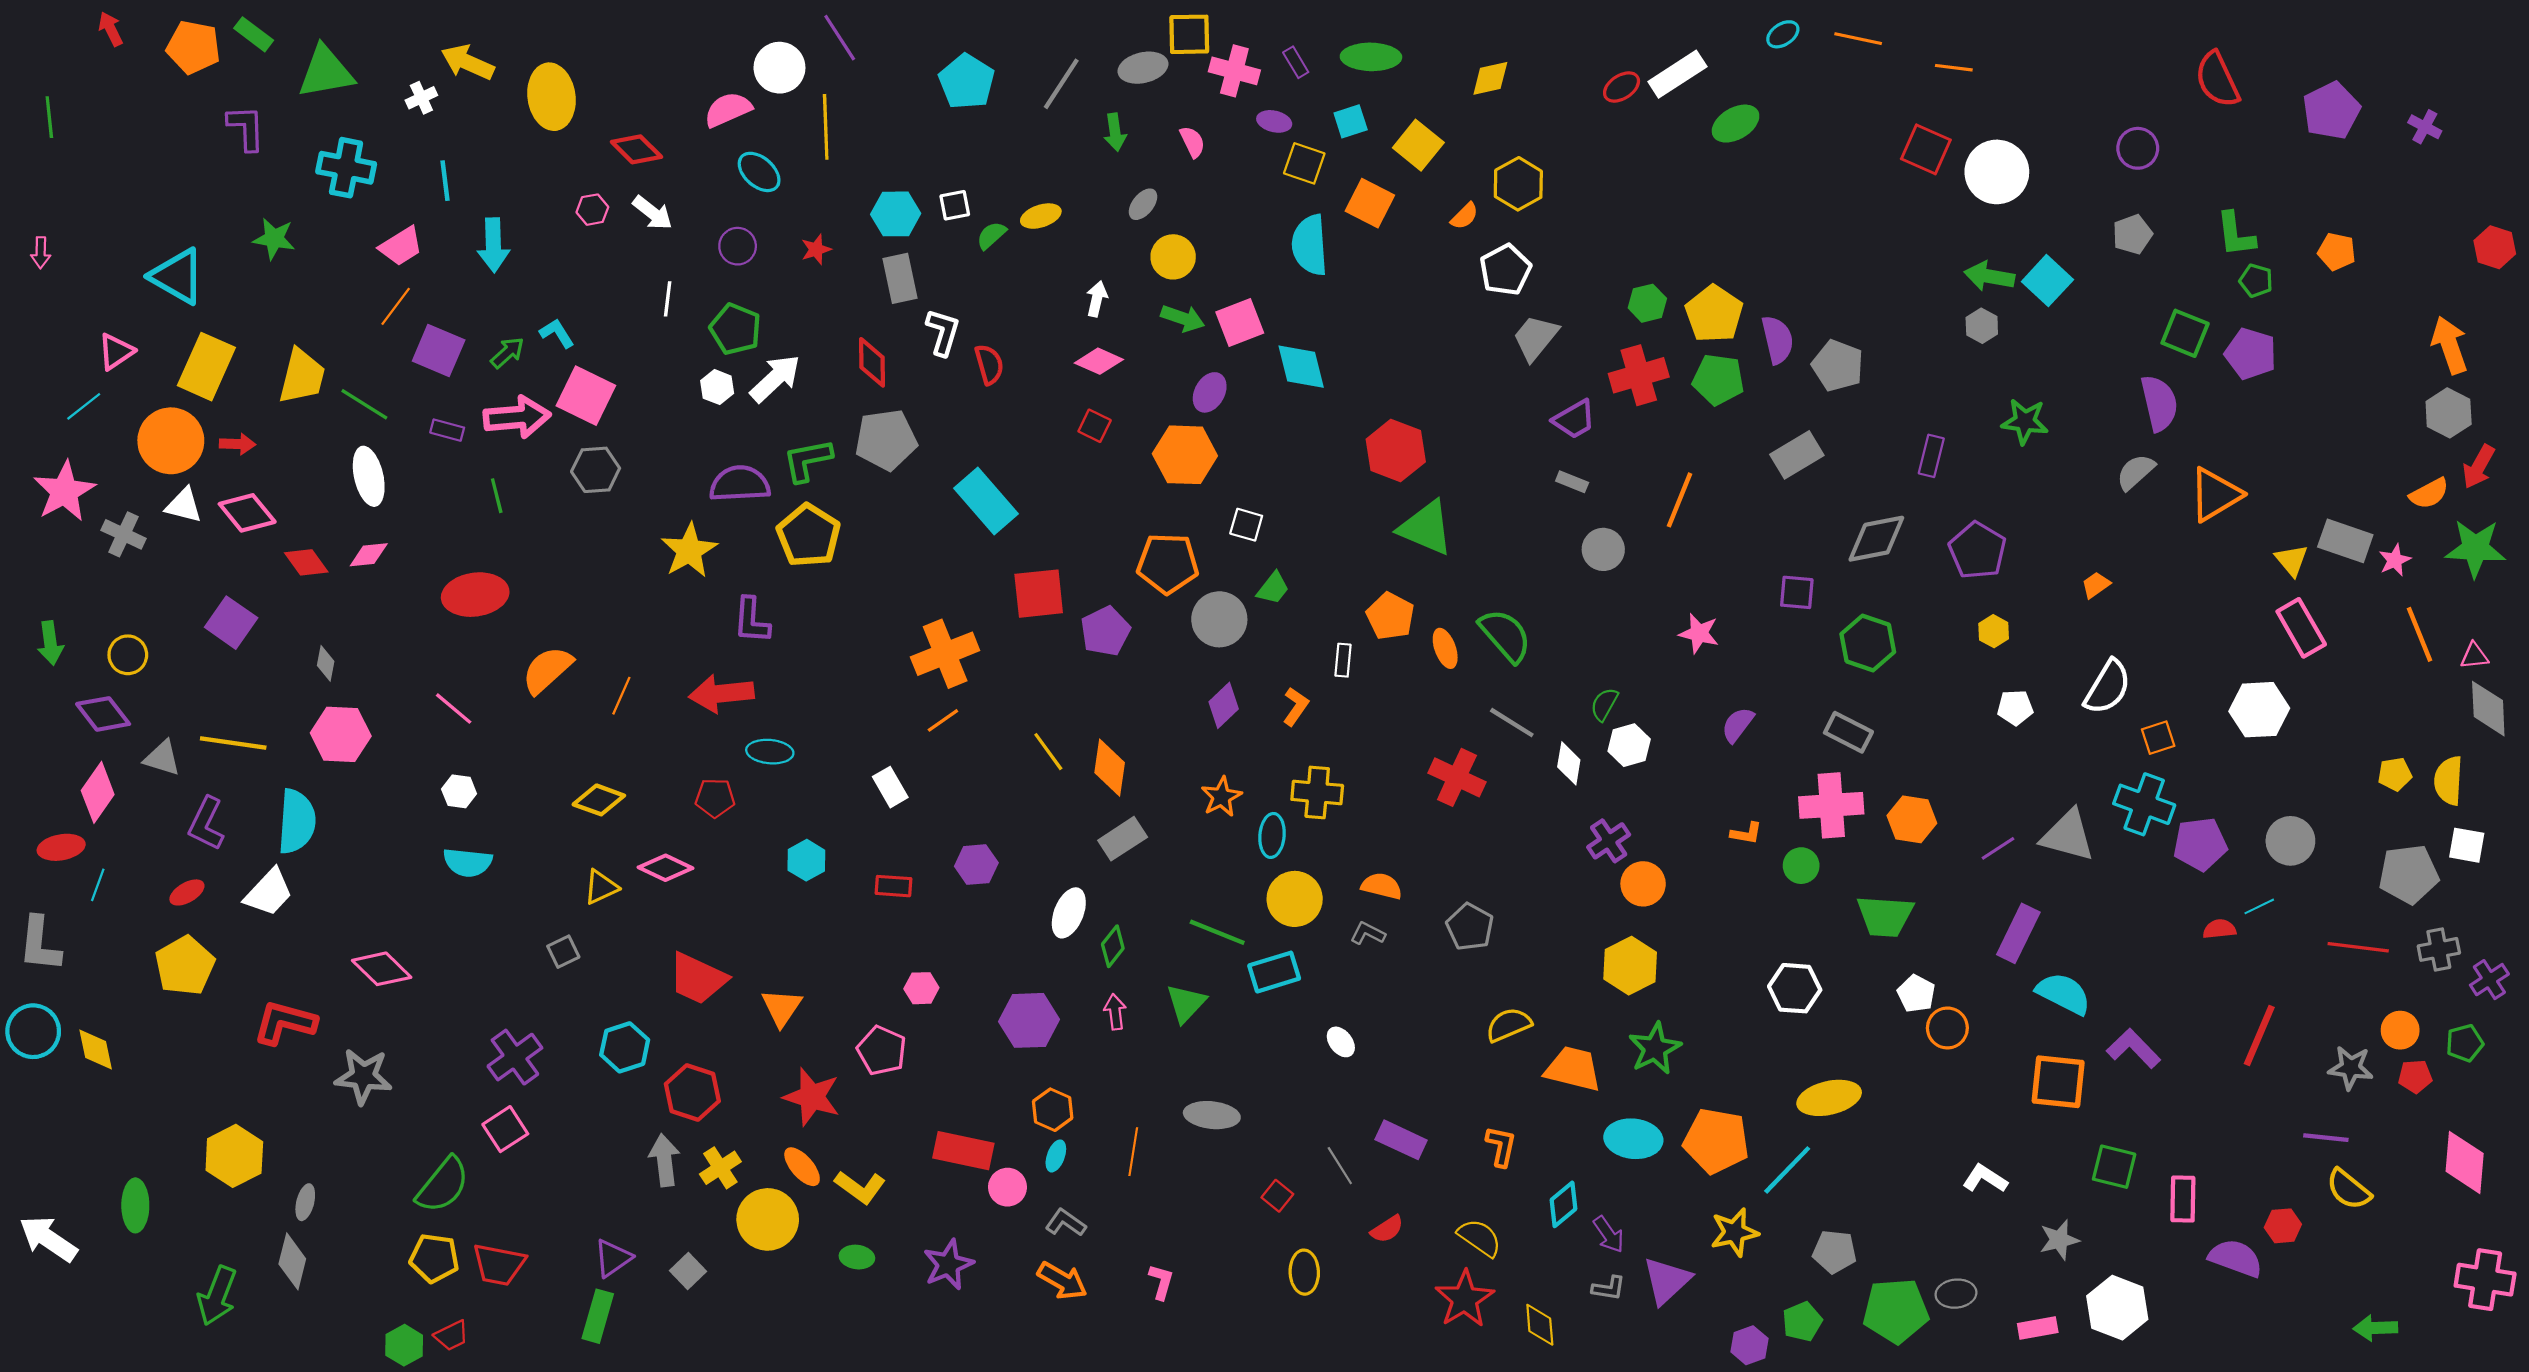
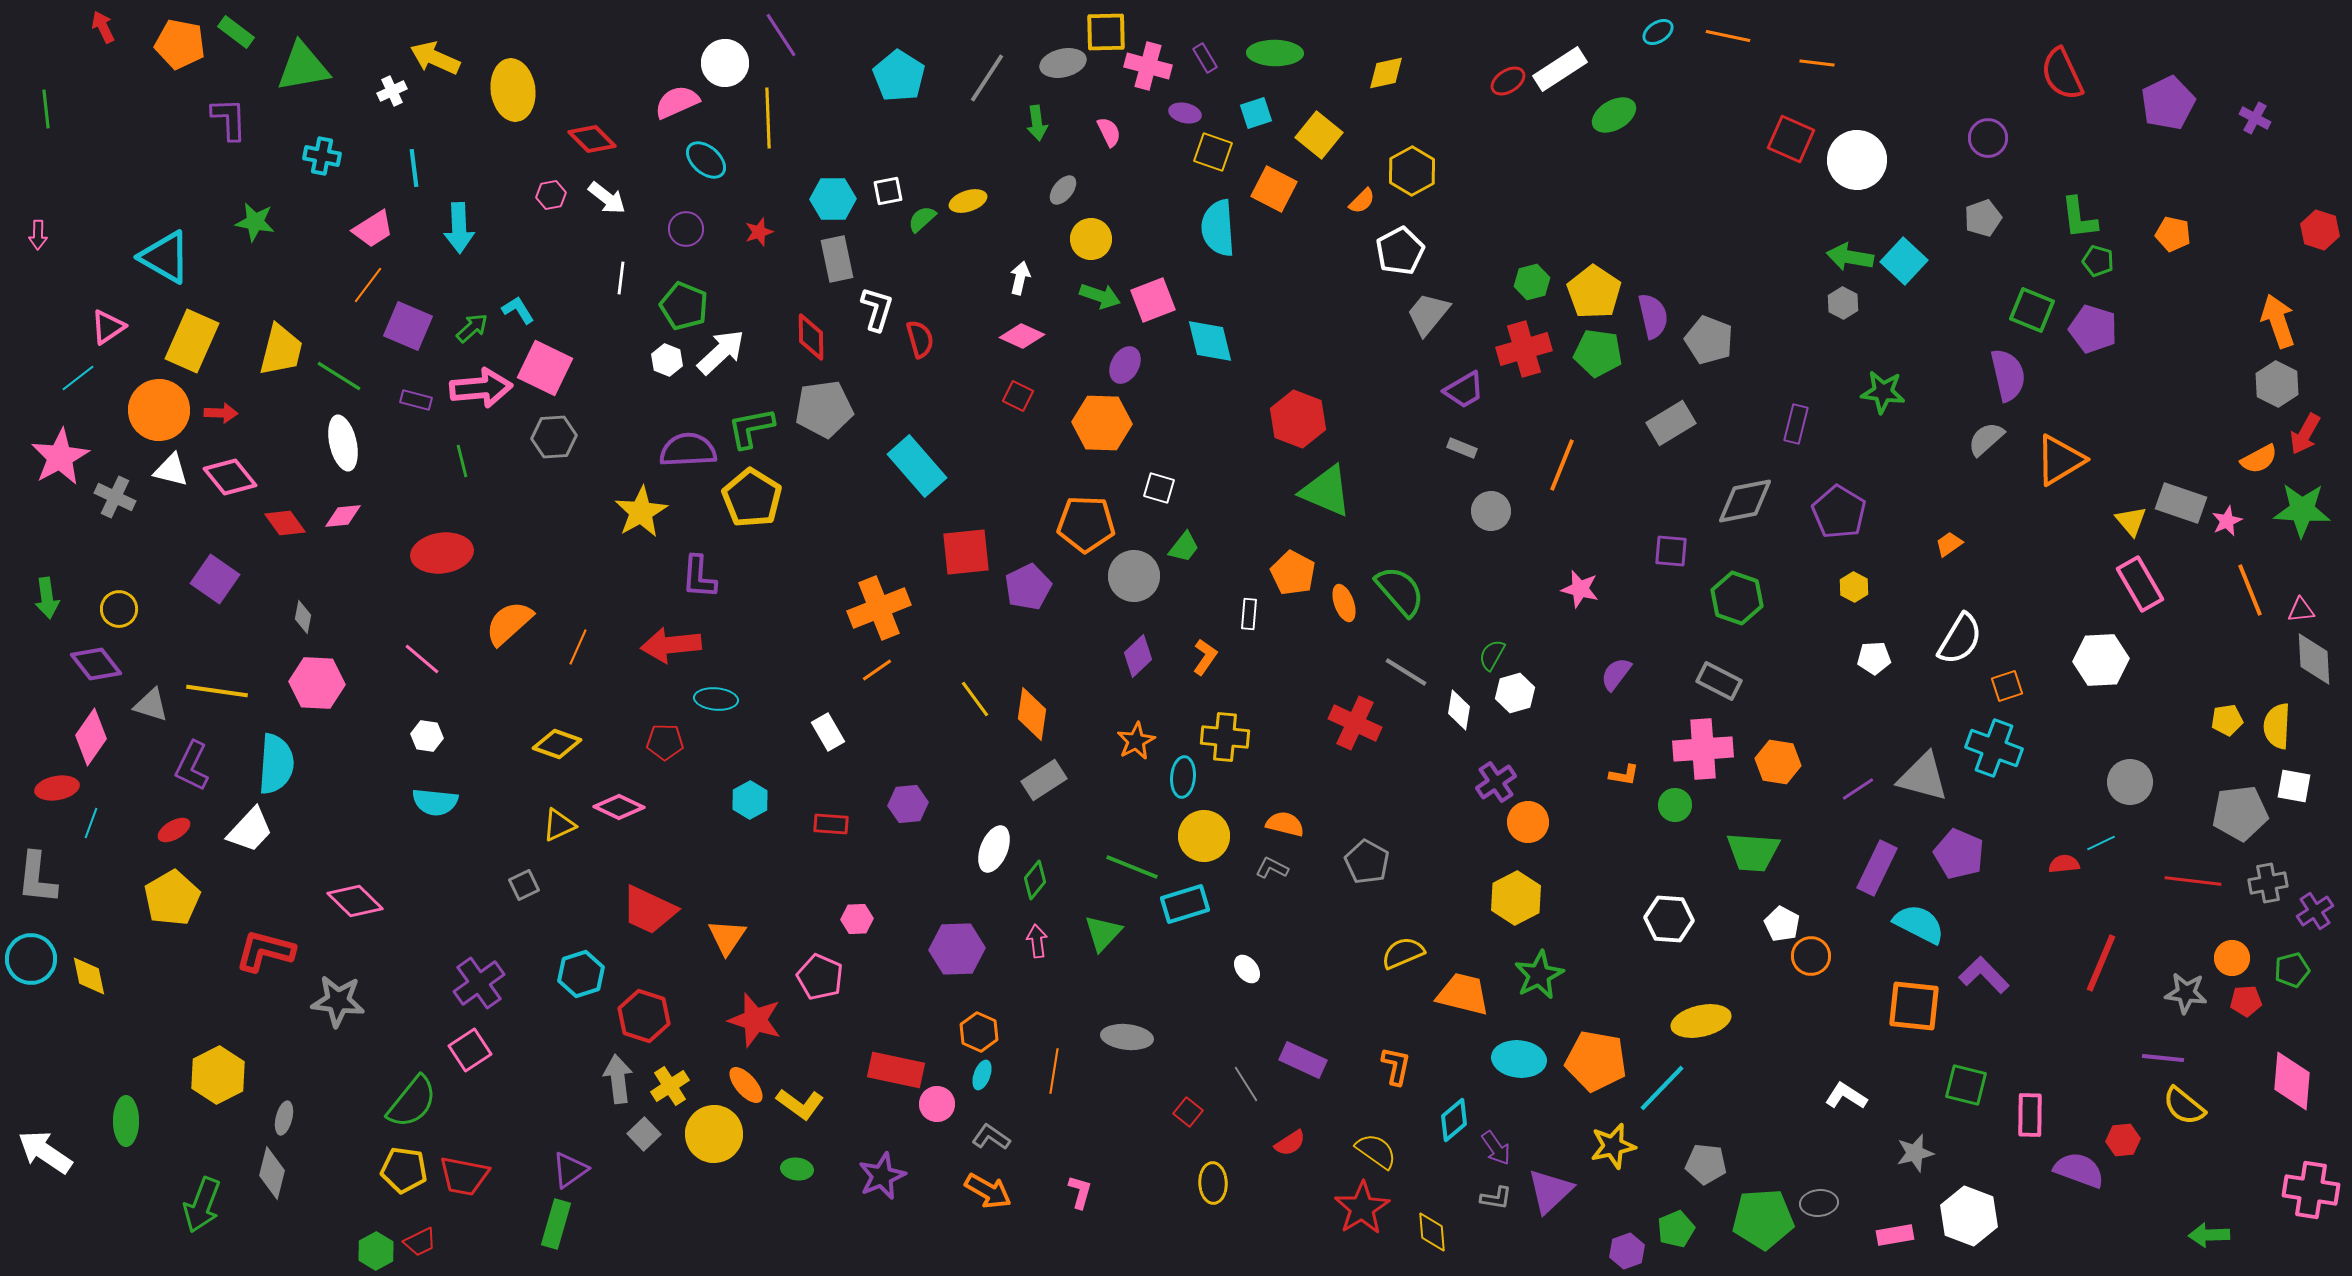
cyan cross: (346, 168) -> (322, 156), size x0.7
purple pentagon: (2200, 844) -> (1959, 854), moved, turned 30
gray square: (688, 1271) -> (644, 1134), moved

